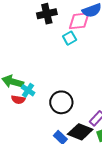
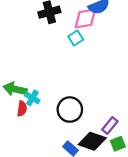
red semicircle: (18, 100) -> (22, 109), turned -88

